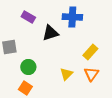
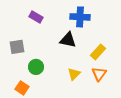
black triangle: (50, 33) -> (68, 40), moved, turned 30
orange square: (25, 88) -> (22, 88), moved

